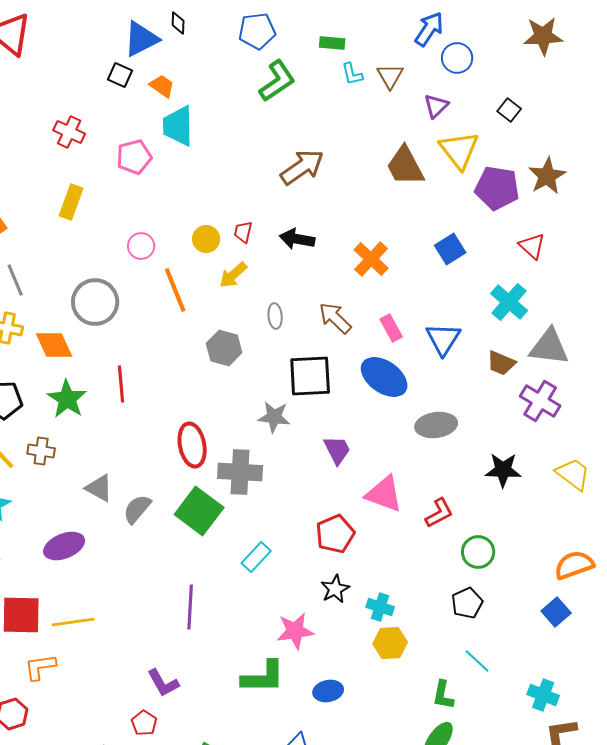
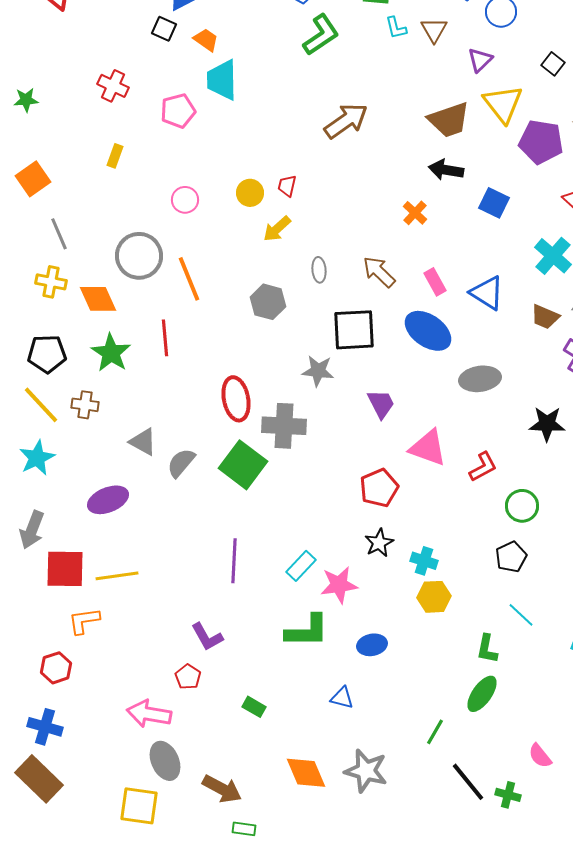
brown trapezoid: (405, 166) -> (449, 120), turned -81
yellow rectangle: (71, 202) -> (115, 156), size x0.7
black arrow: (297, 239) -> (446, 170), moved
blue square: (450, 249) -> (494, 203), turned -32
orange cross: (371, 259) -> (415, 213), size x0.7
orange line: (175, 290) -> (189, 279), moved
blue triangle: (443, 339) -> (487, 293), turned -30
cyan rectangle: (256, 557) -> (301, 566), moved

